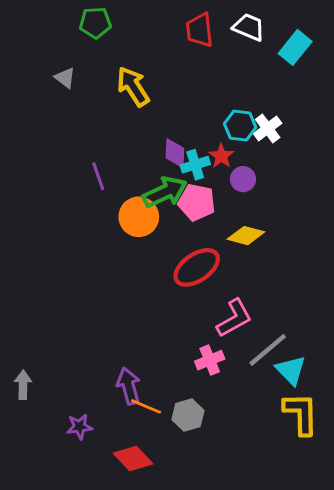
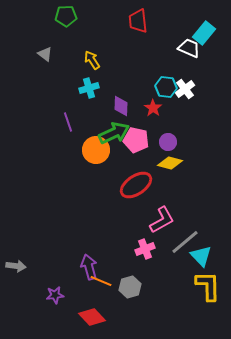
white trapezoid: (249, 27) -> (189, 48), moved
yellow arrow: (133, 86) -> (92, 60), size x0.7
cyan cross: (195, 165) -> (89, 88), moved
purple circle: (243, 179) -> (168, 142), moved
gray arrow: (23, 385) -> (16, 266), turned 96

